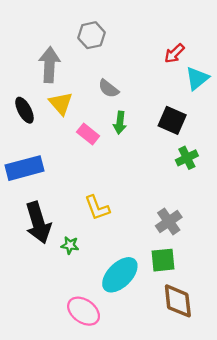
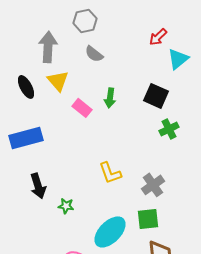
gray semicircle: (109, 89) -> (94, 54), moved
yellow L-shape: (97, 208) -> (110, 173), moved
black arrow: (38, 223) -> (38, 186), size x0.7

